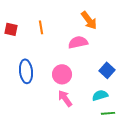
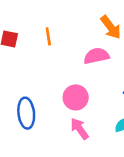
blue ellipse: (26, 71) -> (26, 113), moved

